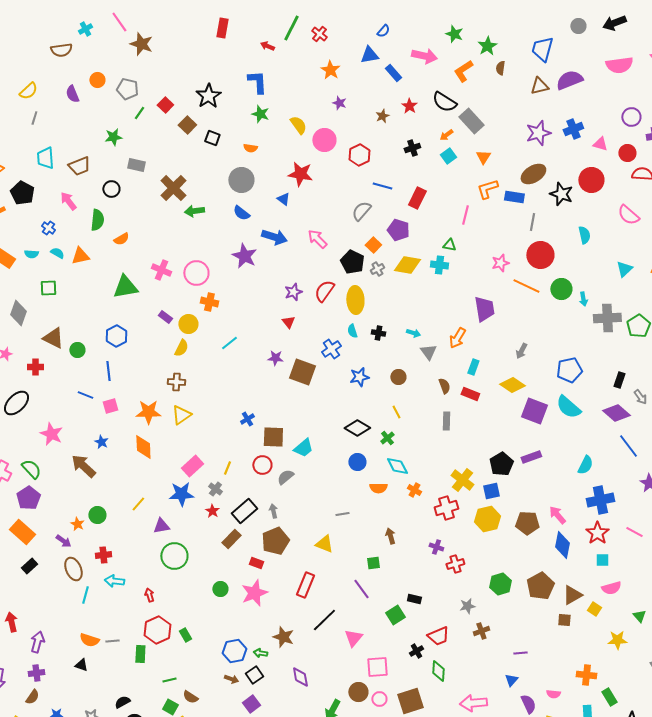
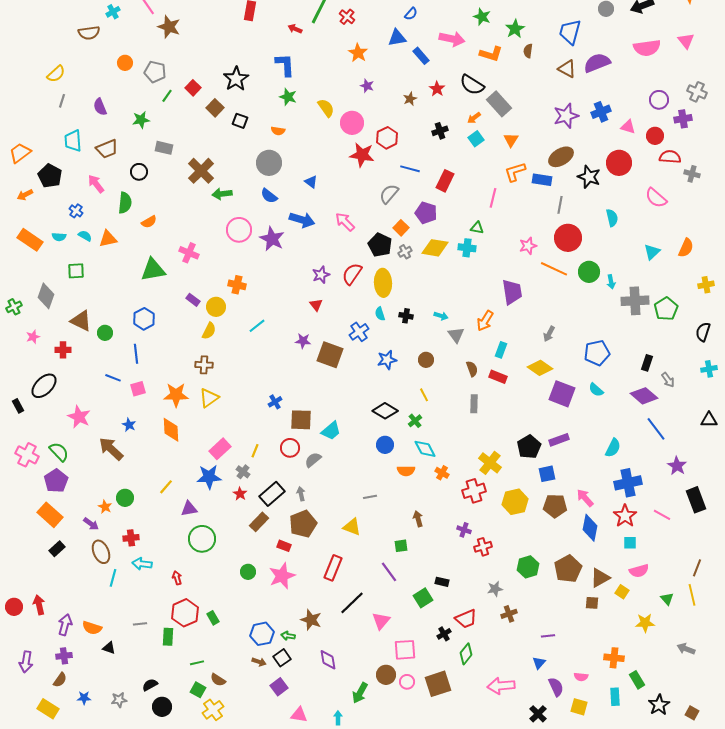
orange L-shape: (463, 71) -> (491, 54), turned -130
brown triangle: (539, 86) -> (567, 69), turned 42
purple semicircle: (72, 94) -> (100, 107), moved
red star: (300, 174) -> (362, 155), moved
pink circle: (196, 273) -> (239, 230), moved
cyan semicircle: (568, 407) -> (596, 390), size x0.6
blue square: (491, 491) -> (547, 474), moved
orange semicircle: (89, 640) -> (92, 628), moved
green diamond: (438, 671) -> (466, 654), turned 35

